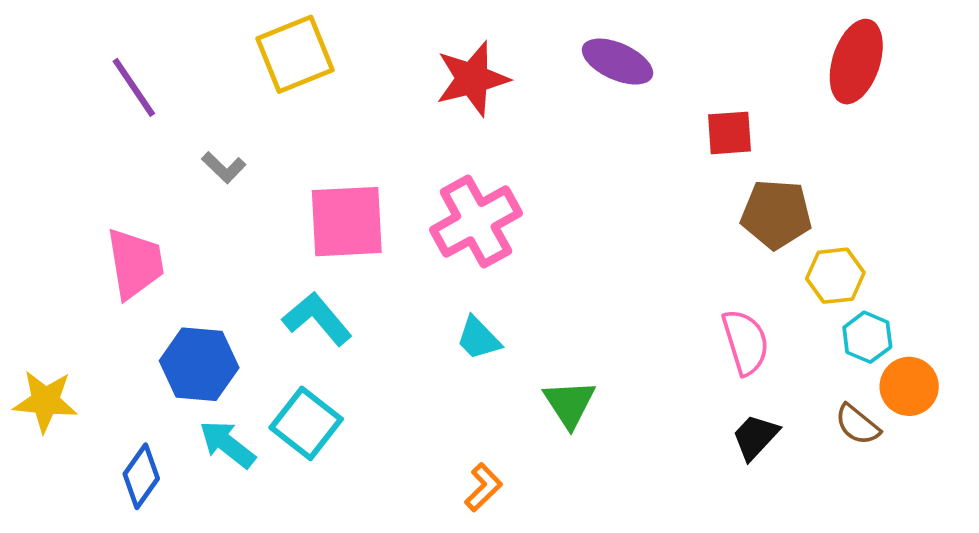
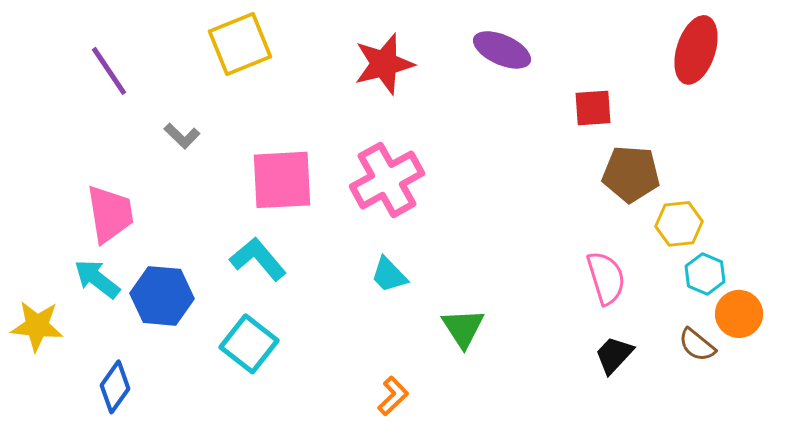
cyan arrow: (227, 444) -> (97, 279), moved

